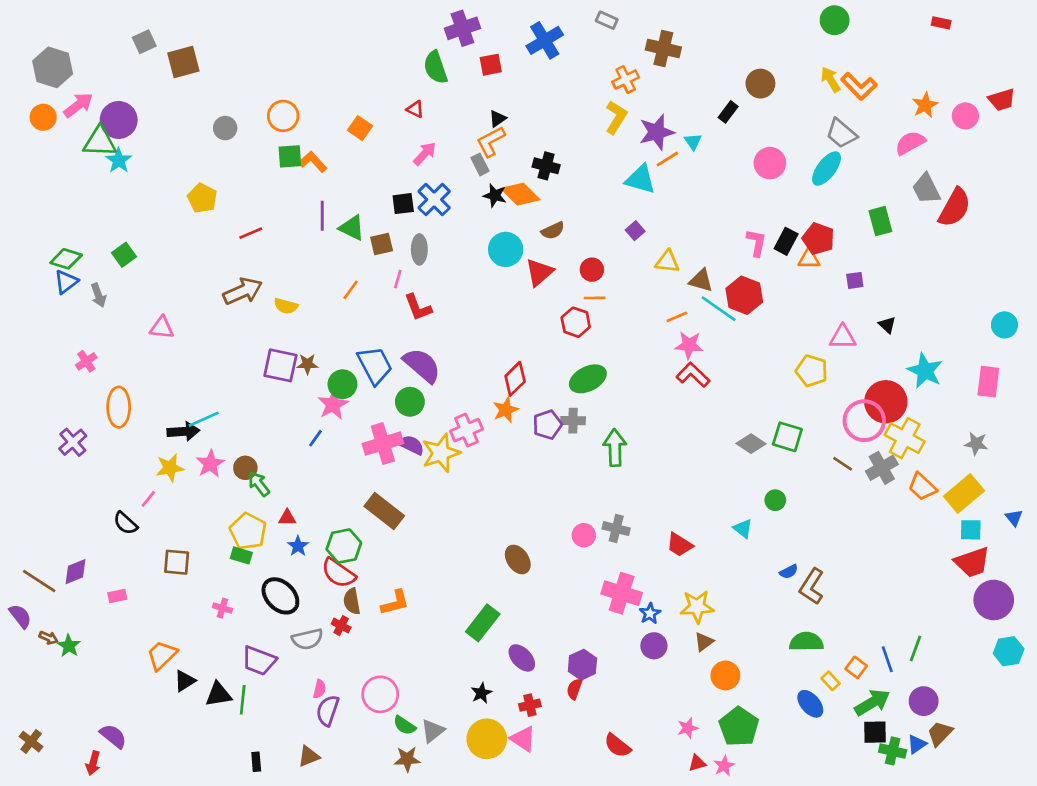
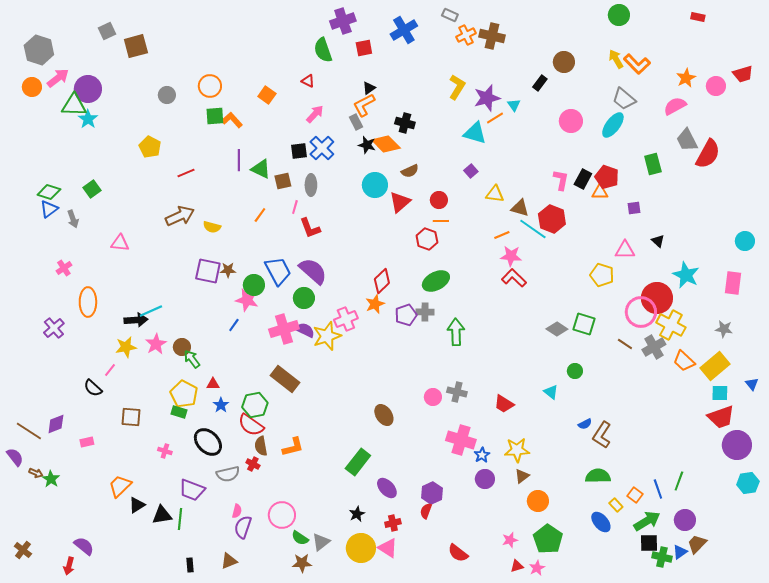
orange cross: (626, 80) -> (466, 35), moved
pink star: (333, 404) -> (247, 300), turned -30

